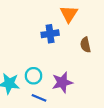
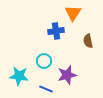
cyan circle: (34, 76) -> (44, 61), moved

